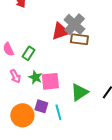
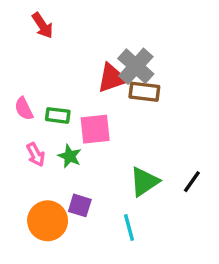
green rectangle: (28, 53) -> (58, 115), turned 64
pink square: (50, 81) -> (95, 129), moved
cyan line: (58, 112) -> (129, 228), moved

